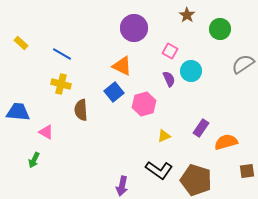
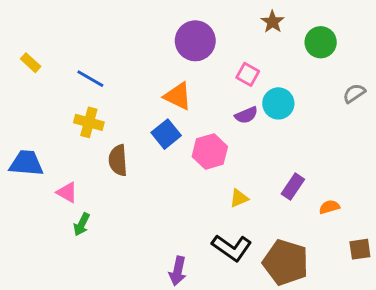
gray semicircle: (243, 64) -> (354, 93), size x0.7
purple semicircle: (169, 79) -> (246, 115), turned 91
orange semicircle: (226, 142) -> (329, 207), size x0.6
green arrow: (34, 160) -> (82, 224), moved

